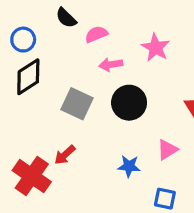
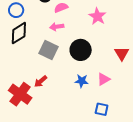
pink arrow: (111, 64) -> (57, 27), moved
blue star: (129, 166) -> (82, 81), moved

